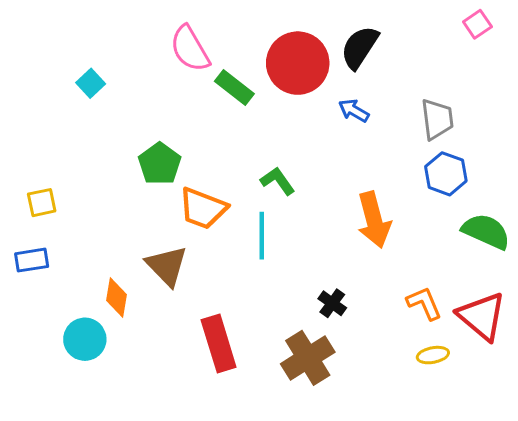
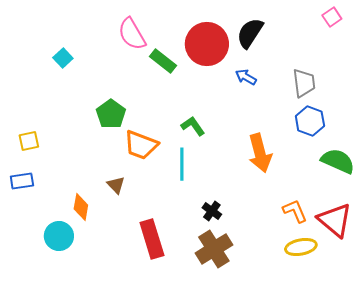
brown triangle: (167, 266) -> (116, 185), size x0.6
black cross: (332, 303) -> (212, 211), moved
yellow ellipse: (433, 355) -> (301, 247), size x1.4

